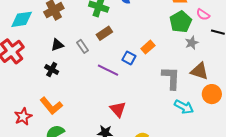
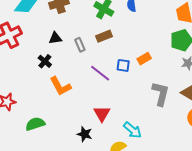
blue square: (129, 58) -> (123, 65), turned -32
orange L-shape: (51, 106) -> (60, 86), moved
cyan arrow: (184, 107) -> (132, 130), moved

